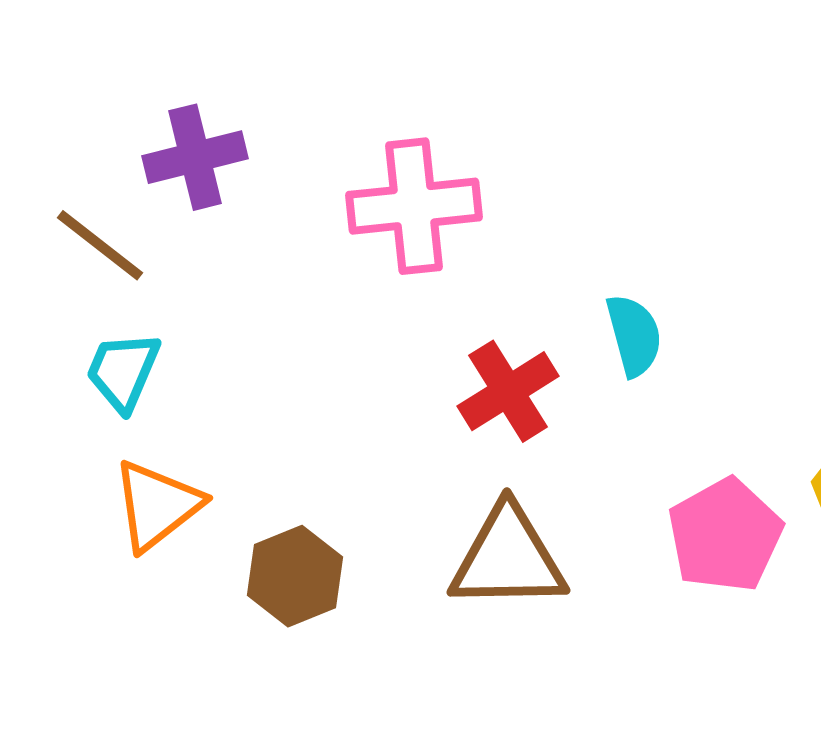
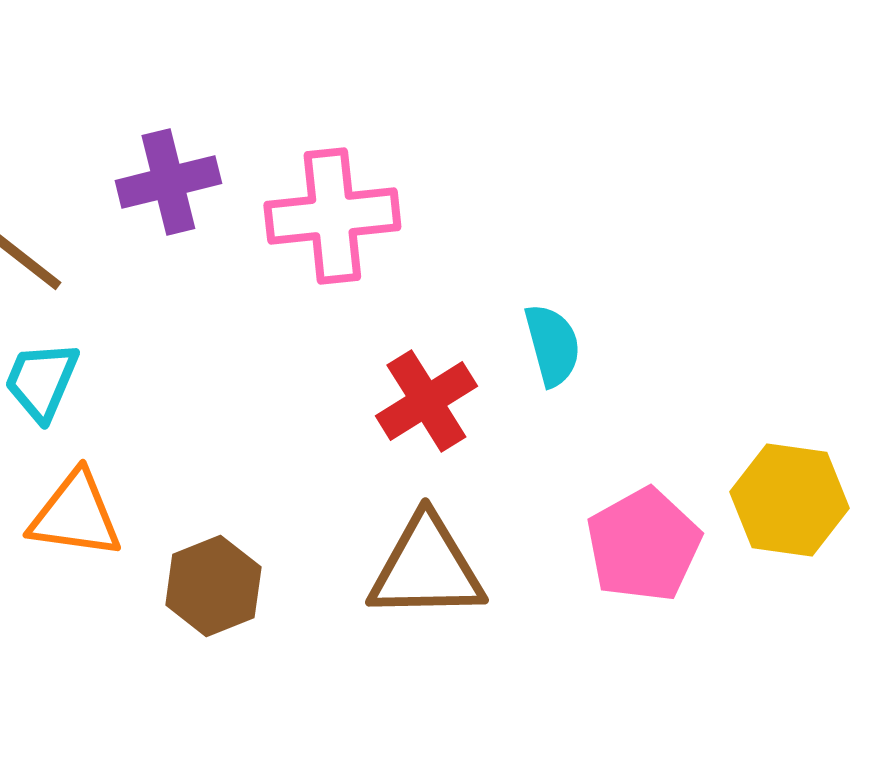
purple cross: (195, 157) -> (168, 182), moved
orange triangle: (157, 505) -> (75, 515), turned 46

